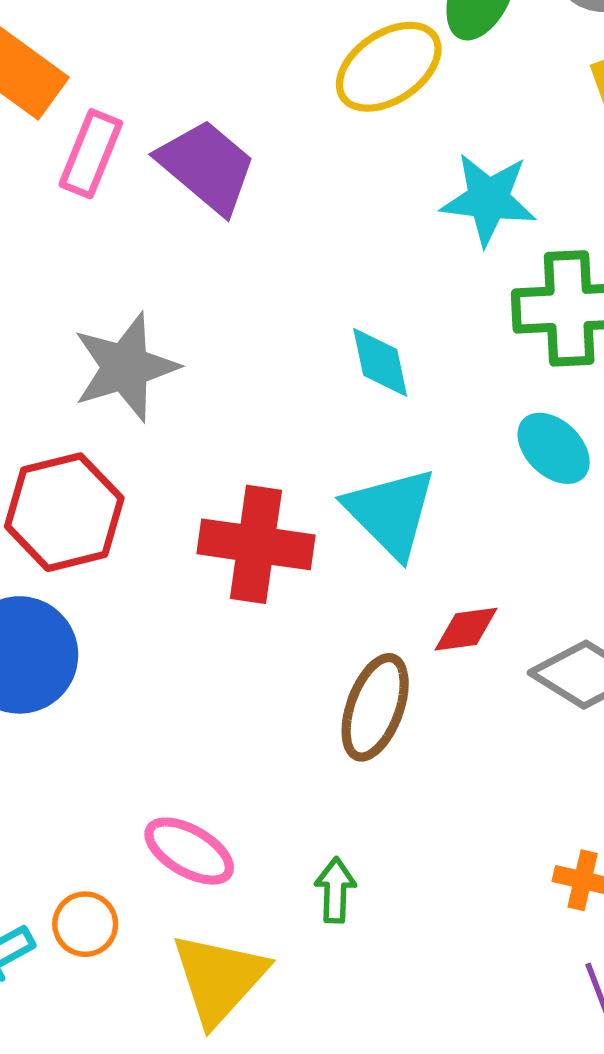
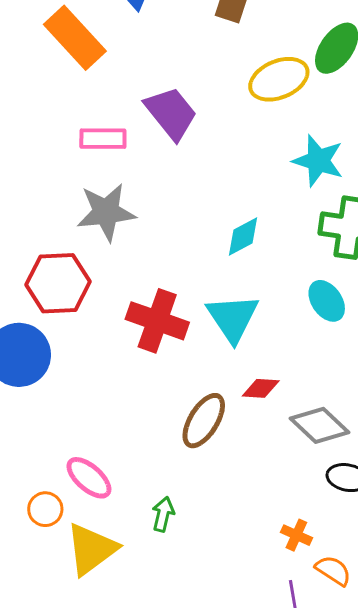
pink rectangle: (91, 154) -> (103, 139), moved, turned 57
cyan diamond: (380, 362) -> (243, 237), turned 63
orange circle: (85, 924) -> (45, 509), moved

